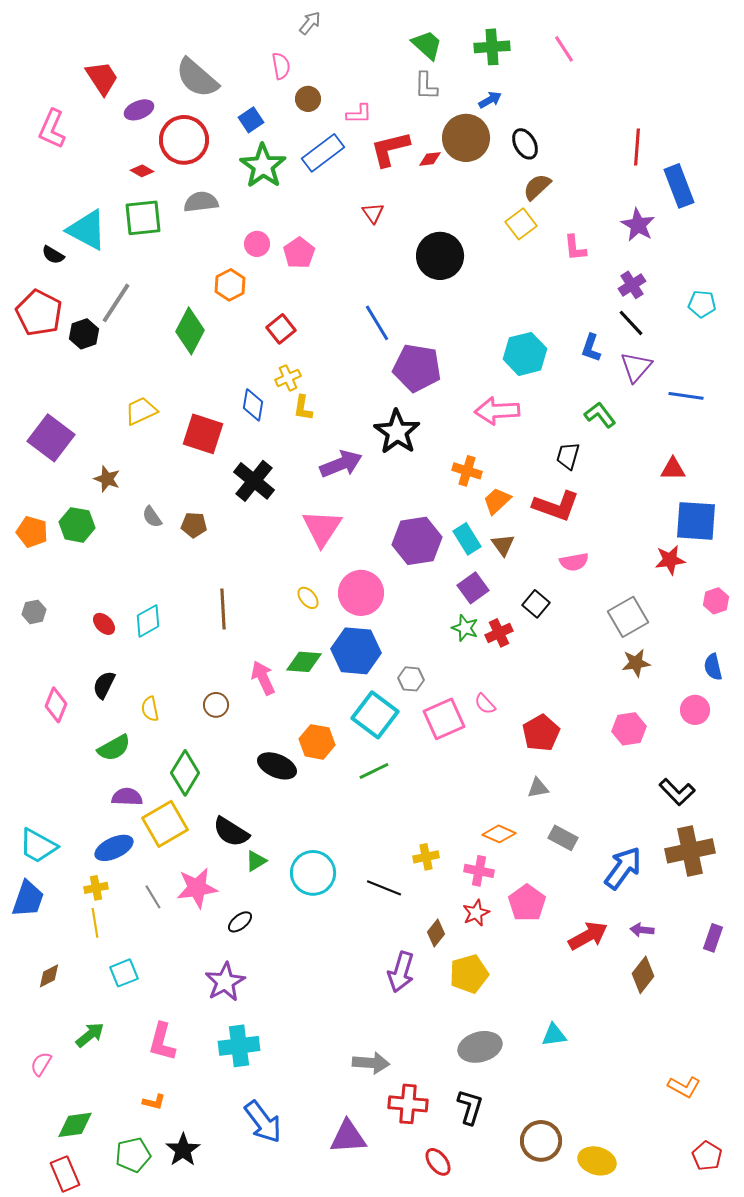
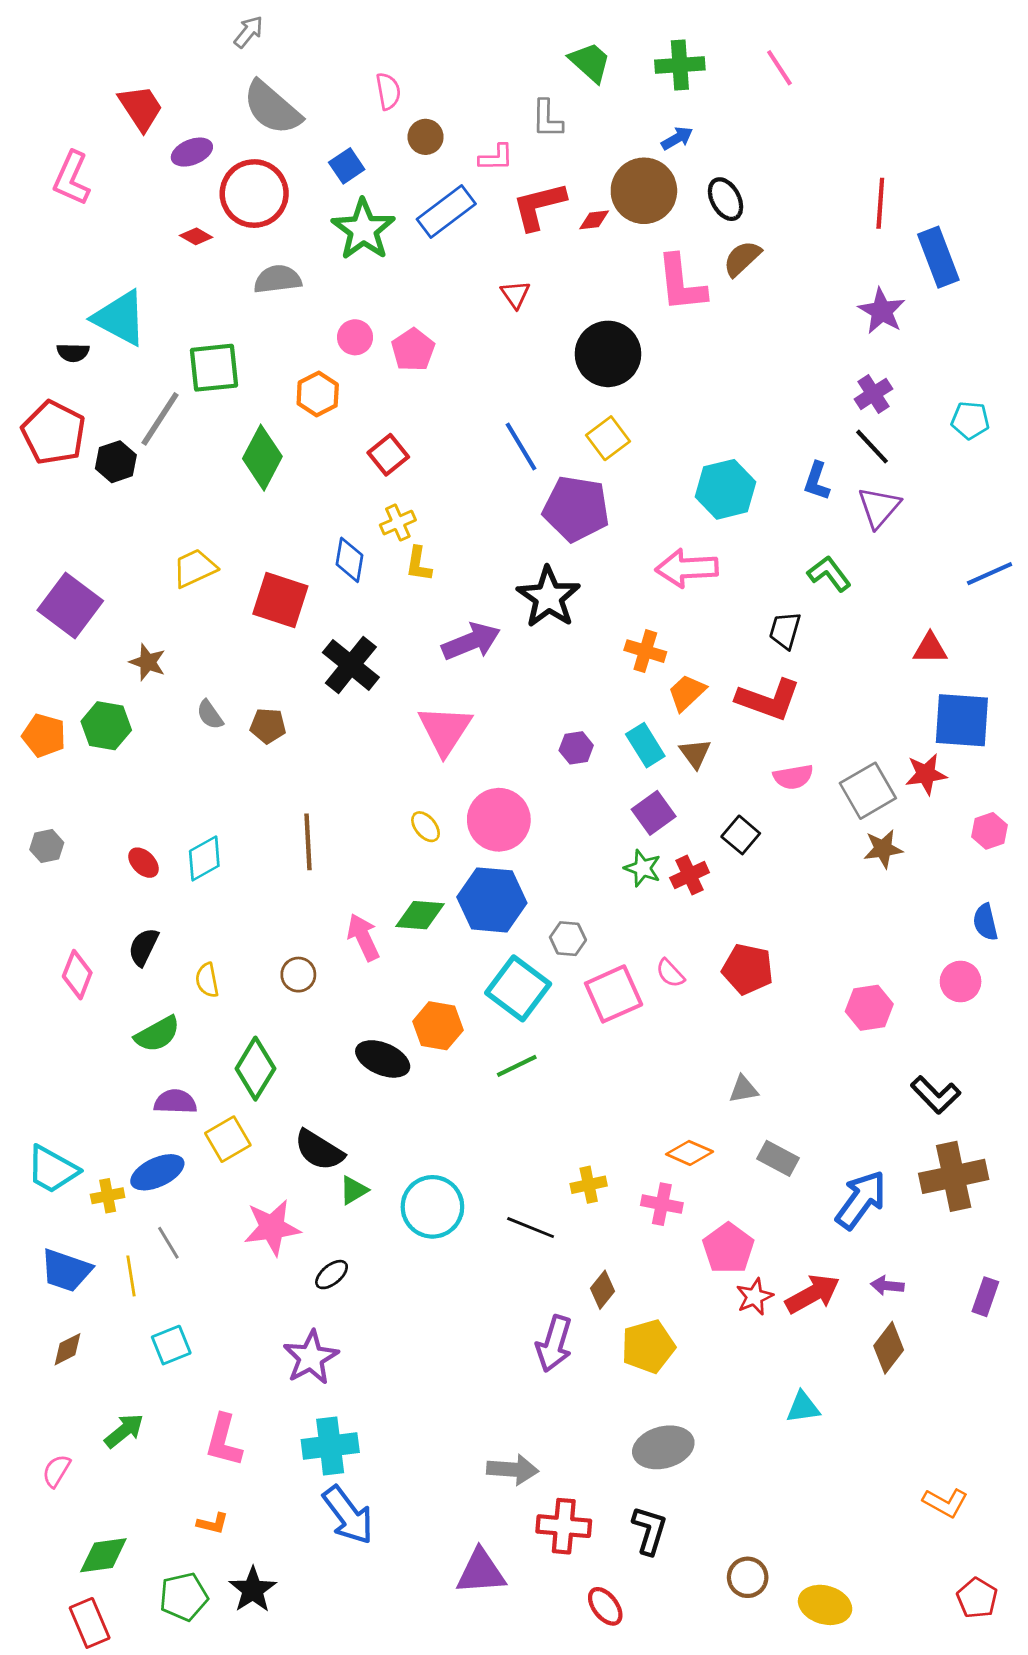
gray arrow: (310, 23) -> (249, 32), moved
gray L-shape: (426, 86) -> (547, 119), moved
green square: (143, 218) -> (214, 368), moved
yellow square: (521, 224) -> (608, 438), moved
pink L-shape: (575, 248) -> (681, 283), moved, size x1.6
black semicircle: (53, 255) -> (73, 353), turned -30
blue line: (686, 396) -> (990, 574), moved, turned -32
purple hexagon: (417, 541) -> (576, 748), size x0.5
gray square: (628, 617) -> (868, 791), moved
brown star: (636, 663) -> (883, 849), moved
red pentagon: (541, 733) -> (748, 969), moved, turned -30
yellow square: (165, 824) -> (228, 1139), size x0.7
yellow cross: (96, 888) -> (108, 1196), moved
gray line: (153, 897) -> (168, 1243), moved
blue trapezoid: (28, 899) -> (66, 1270), moved, turned 90
red star: (476, 913) -> (755, 1297), moved
cyan triangle: (554, 1035) -> (803, 1407), moved
blue arrow: (263, 1122) -> (348, 1515), moved
brown circle: (541, 1141) -> (748, 1577), size x0.7

